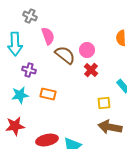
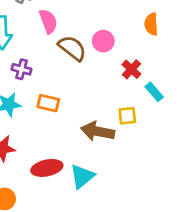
red cross: (91, 70) -> (131, 69), moved
brown arrow: (110, 127) -> (98, 131), moved

